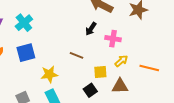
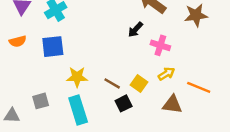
brown line: (77, 55) -> (112, 83), moved
yellow square: (100, 72) -> (139, 83), turned 32
brown triangle: (120, 86) -> (172, 104), moved

